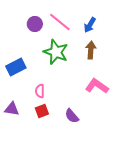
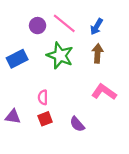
blue rectangle: (16, 67) -> (17, 59), moved

